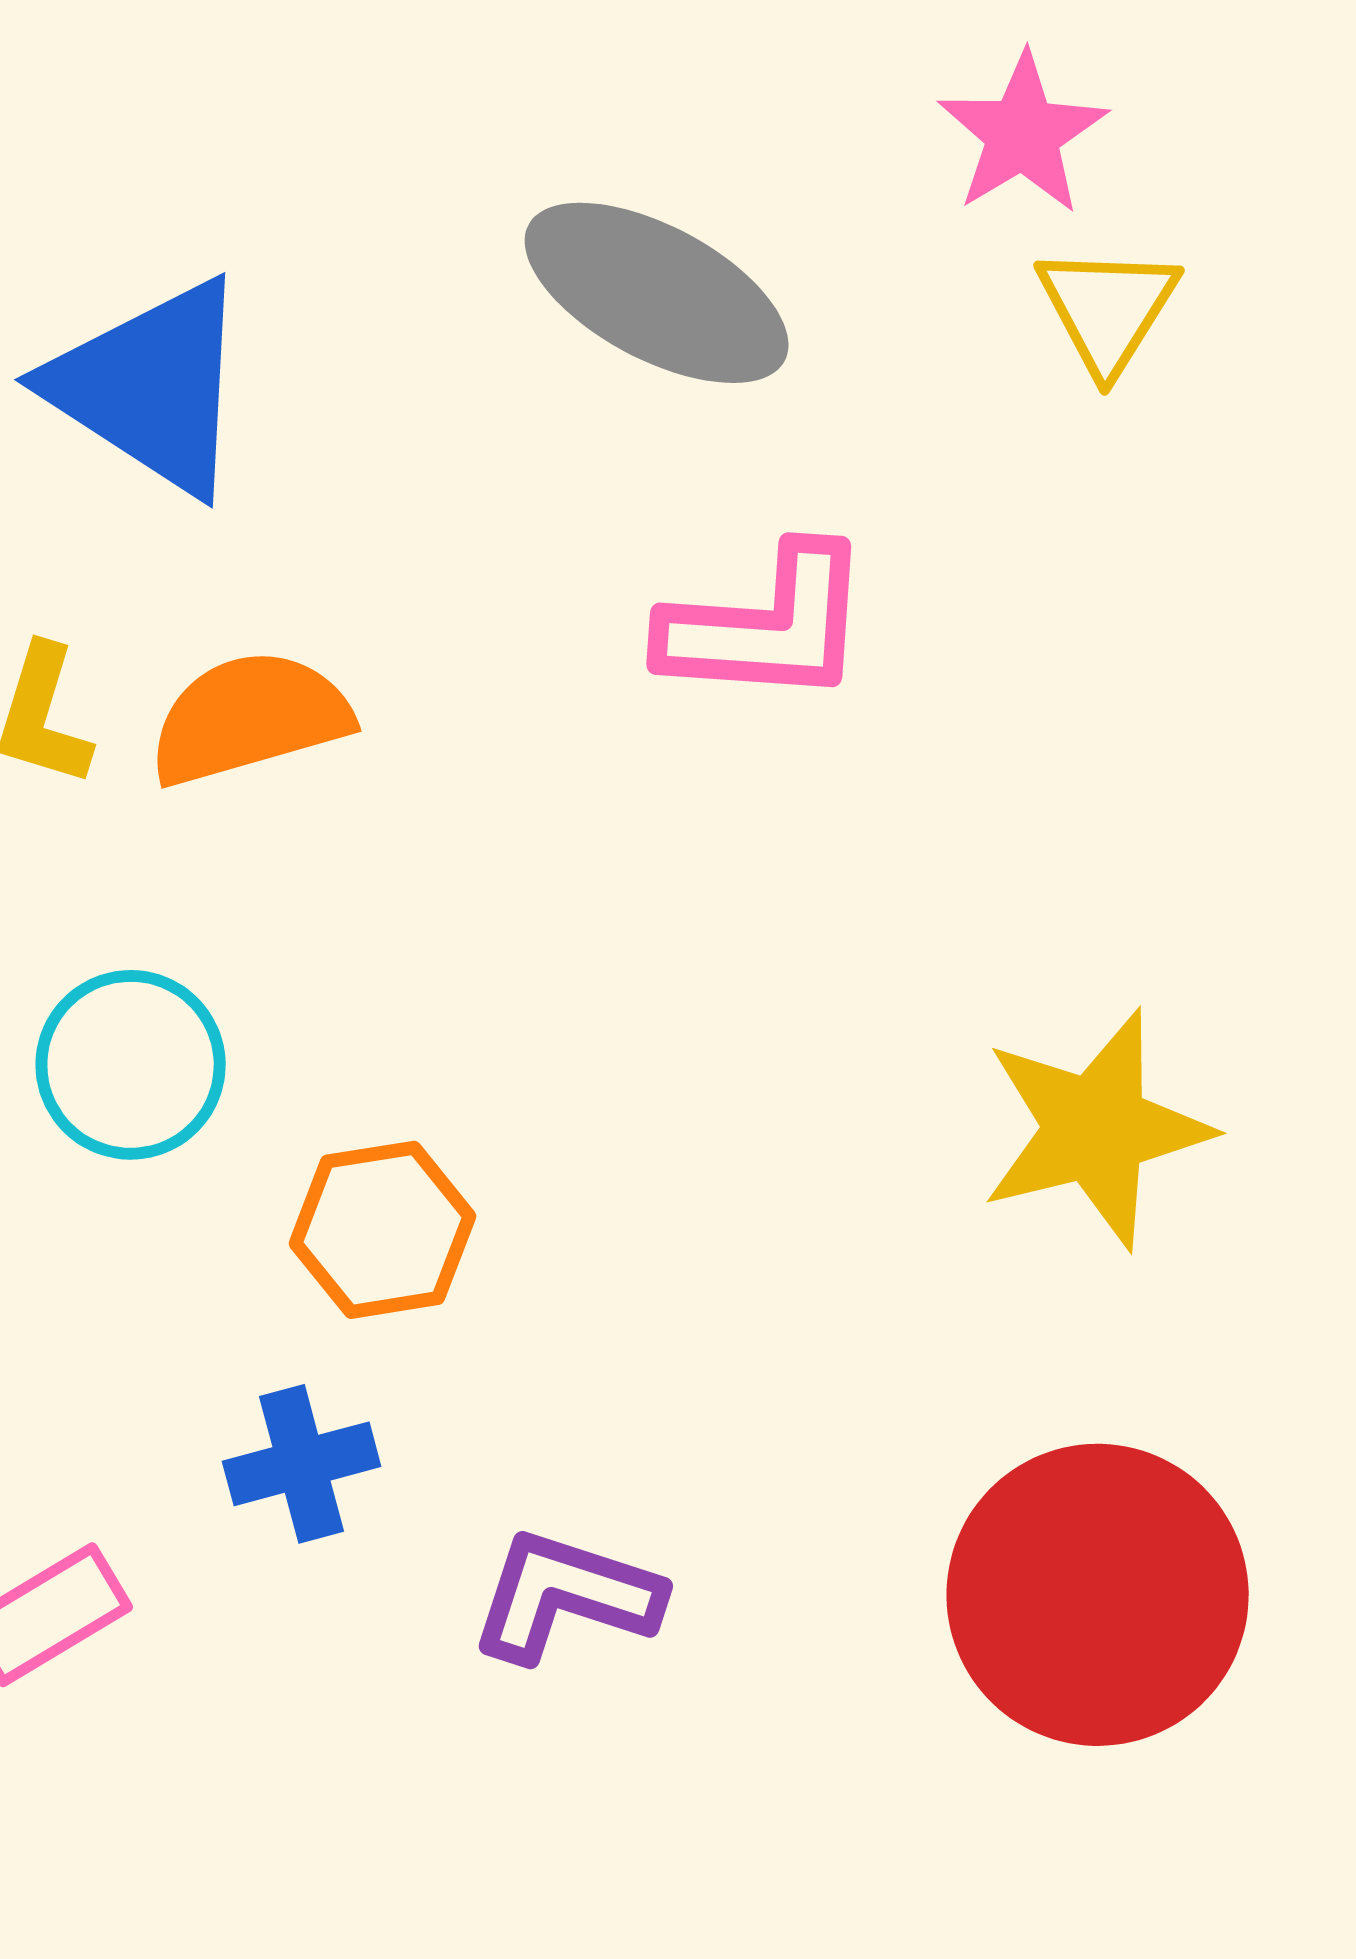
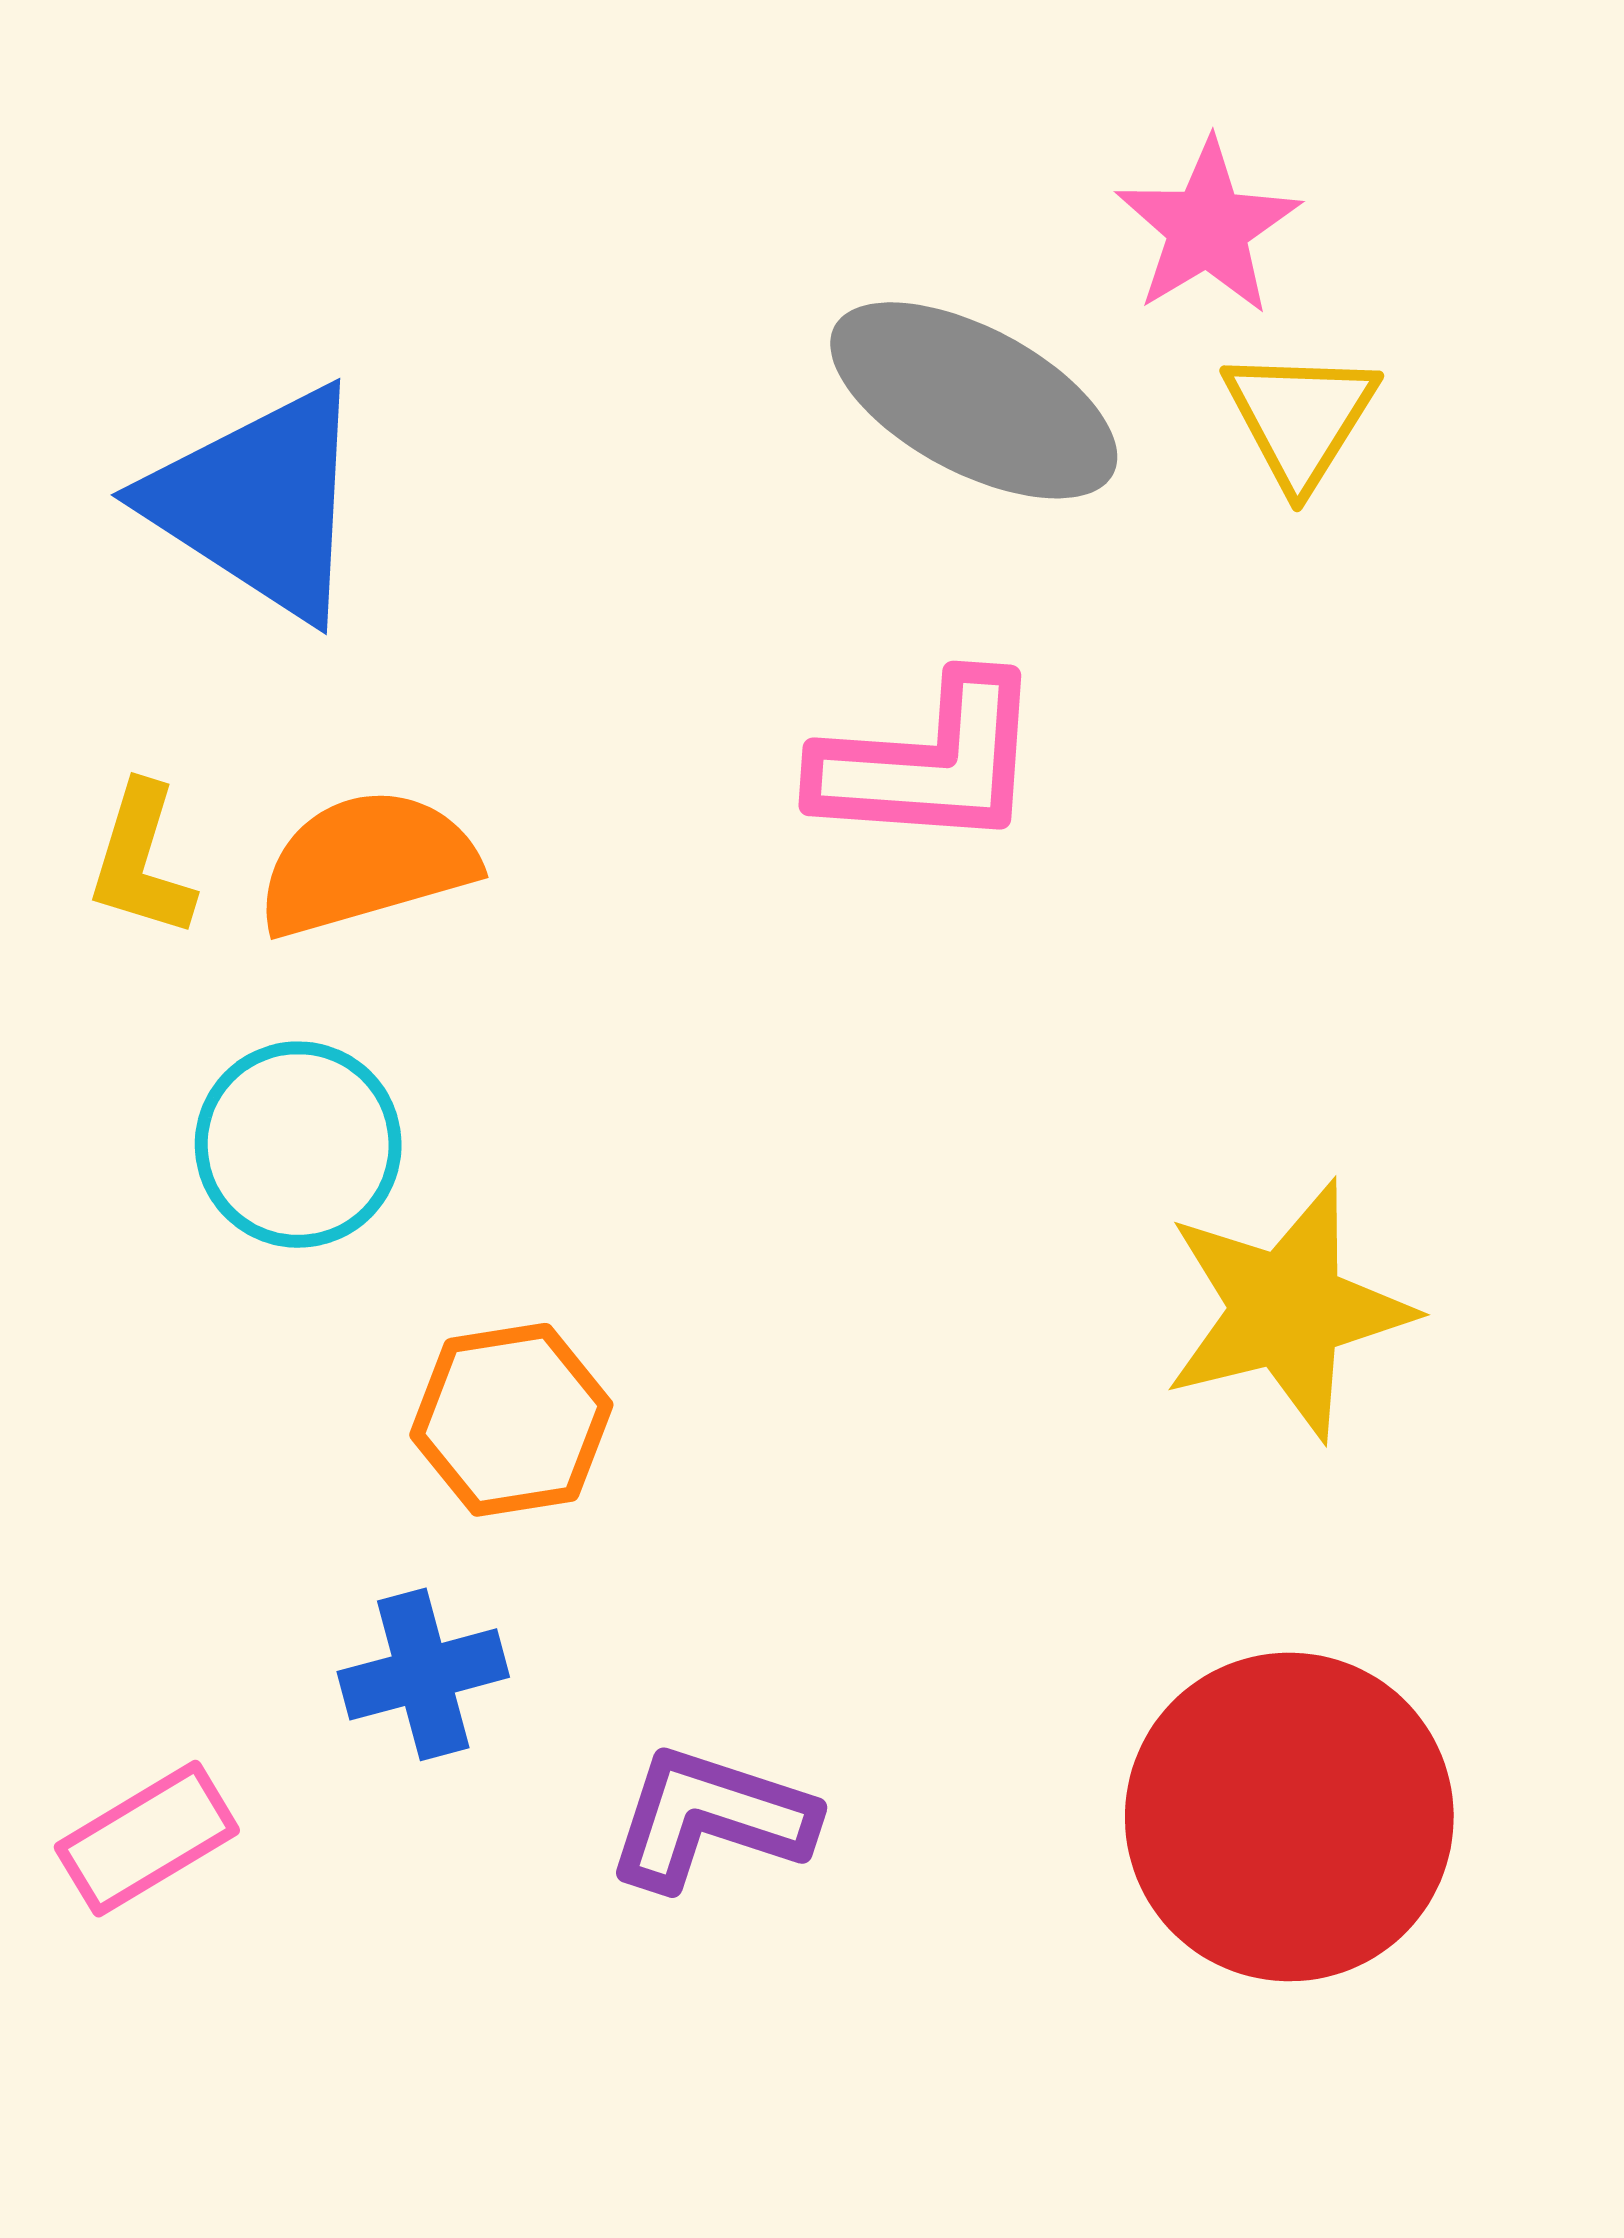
gray ellipse: (657, 293) -> (974, 400), moved
cyan circle: (131, 1065) -> (298, 1145), moved

